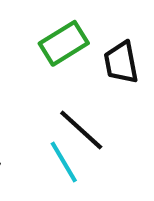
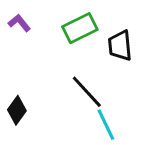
cyan line: (64, 162) -> (106, 125), moved

